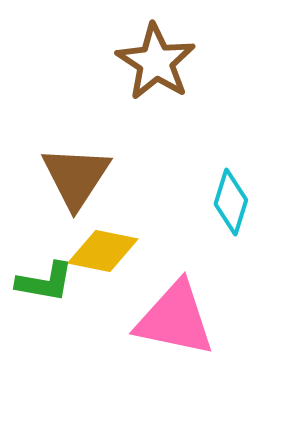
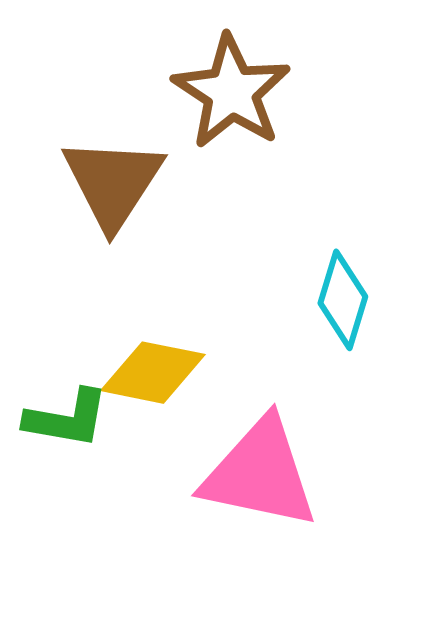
brown triangle: (76, 177) -> (113, 183), moved

